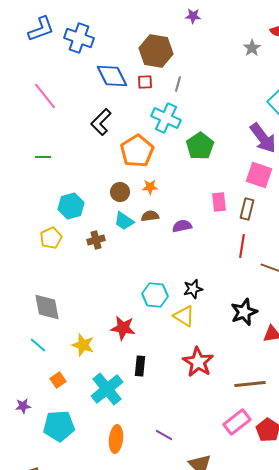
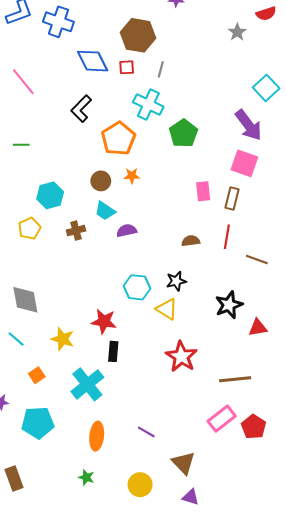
brown semicircle: (150, 216) -> (191, 241), moved
purple semicircle: (182, 226) -> (127, 231), moved
black rectangle: (140, 366) -> (113, 351), moved

